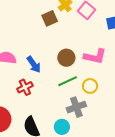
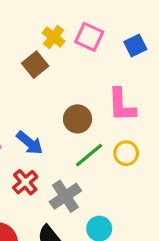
pink L-shape: (95, 56) -> (122, 105), turned 90
gray cross: (76, 107) -> (65, 196), moved

